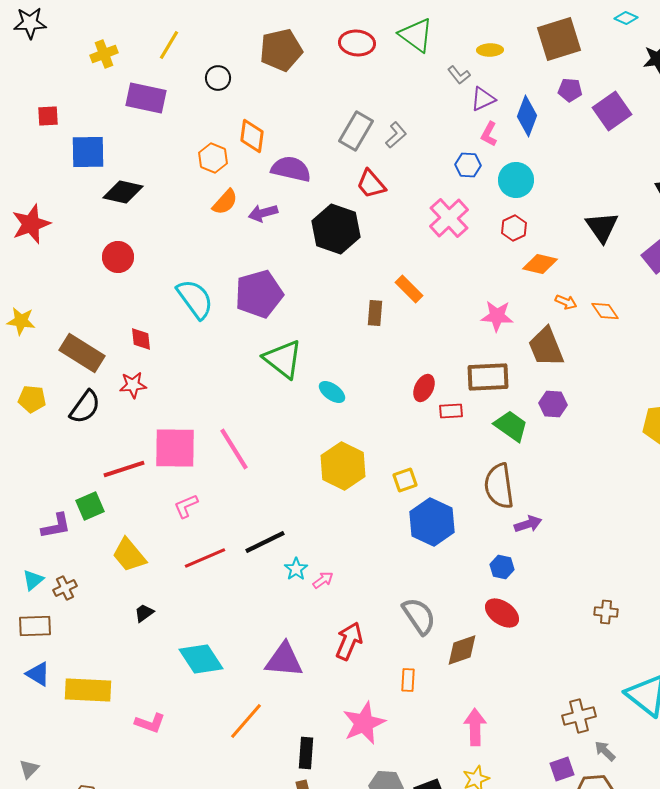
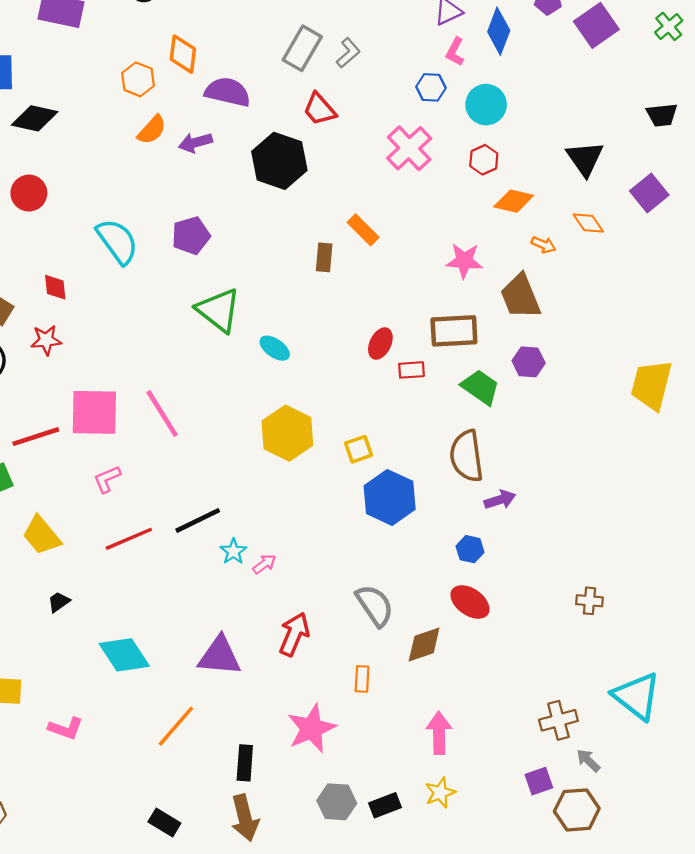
purple pentagon: (259, 294) -> (191, 236), size x0.7
orange diamond: (605, 311) -> (588, 223), moved

